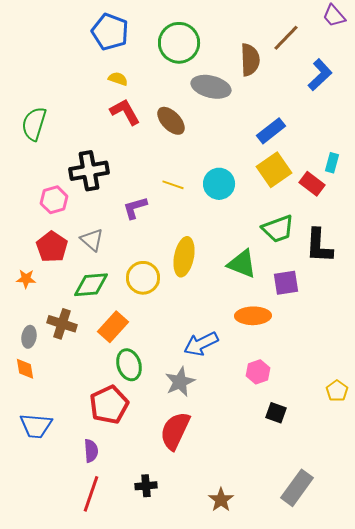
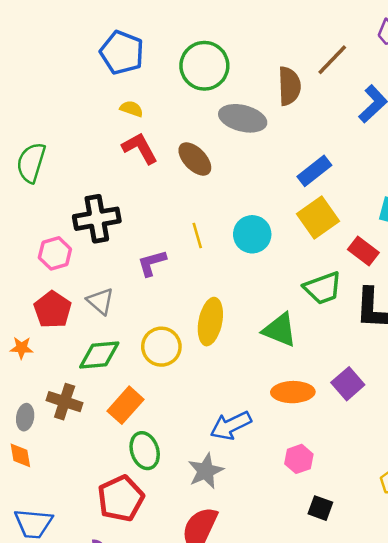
red rectangle: (312, 184) -> (363, 251), moved
yellow line: (173, 185) -> (197, 235), turned 55
purple square: (286, 283) -> (348, 384), moved, turned -32

